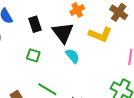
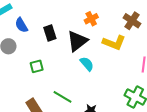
black triangle: (63, 33) -> (77, 41), turned 30
green square: (33, 55) -> (37, 66), moved, turned -32

